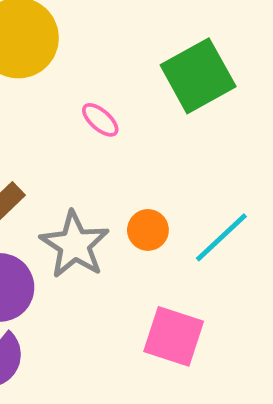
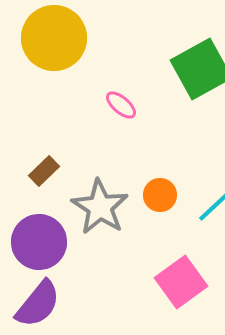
pink square: (174, 336) -> (181, 282), turned 36

